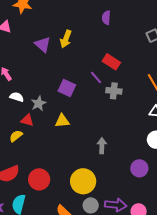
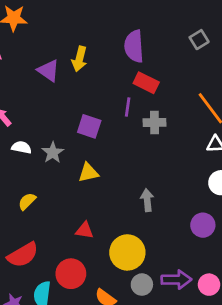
purple semicircle: (106, 18) -> (134, 46), moved, size x1.6
purple line: (96, 78) -> (128, 107), turned 56
red triangle: (27, 120) -> (85, 230), moved
red circle: (39, 179) -> (71, 274), moved

